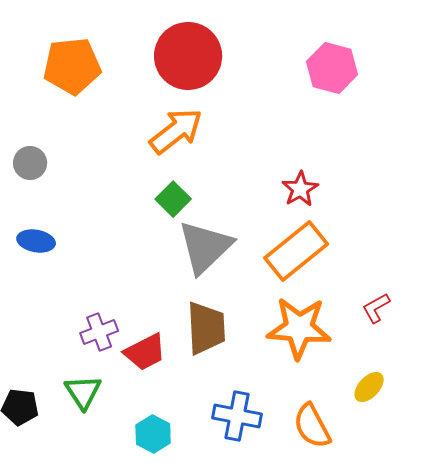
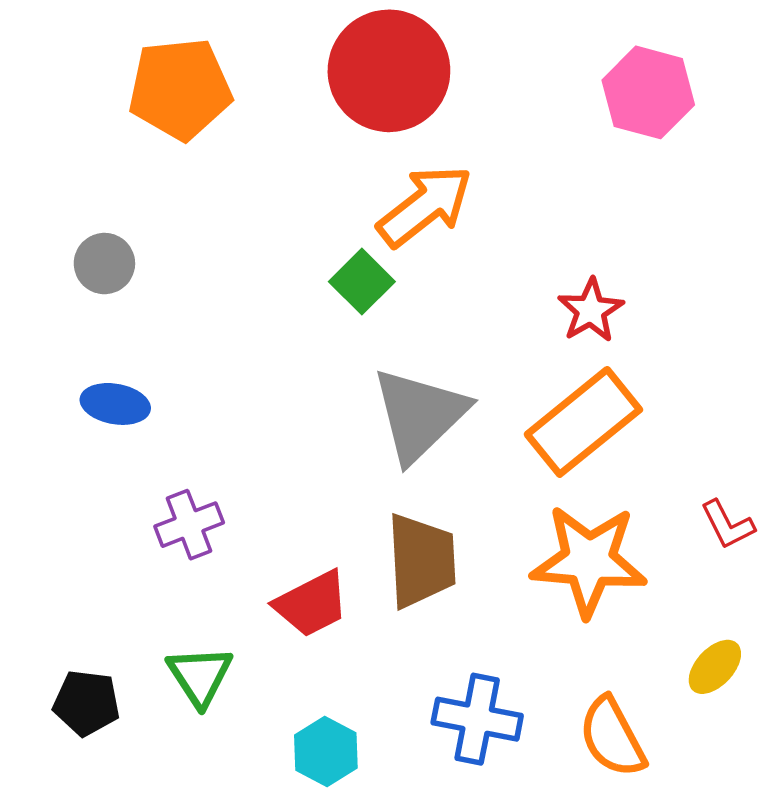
orange arrow: (176, 131) -> (425, 206), moved
green square: (173, 199) -> (362, 282), moved
red L-shape: (376, 308) -> (727, 525), turned -88
purple cross: (99, 332) -> (189, 525), moved

